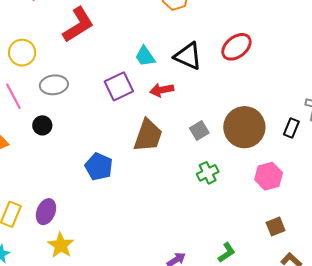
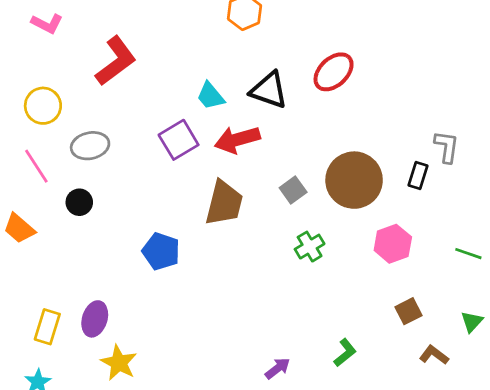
red arrow: (162, 90) -> (237, 140), size x1.4

